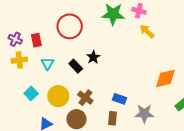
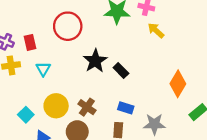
black star: (93, 57) -> (95, 61), size x1.5
black rectangle: (76, 66) -> (121, 71), moved
orange diamond: (165, 78) -> (178, 84), turned -45
cyan square: (31, 93) -> (26, 115), moved

